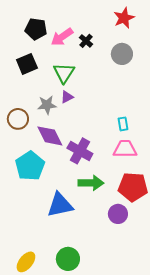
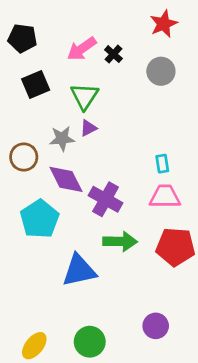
black pentagon: (36, 29) -> (22, 38), moved
purple circle: (118, 214) -> (156, 326), moved

